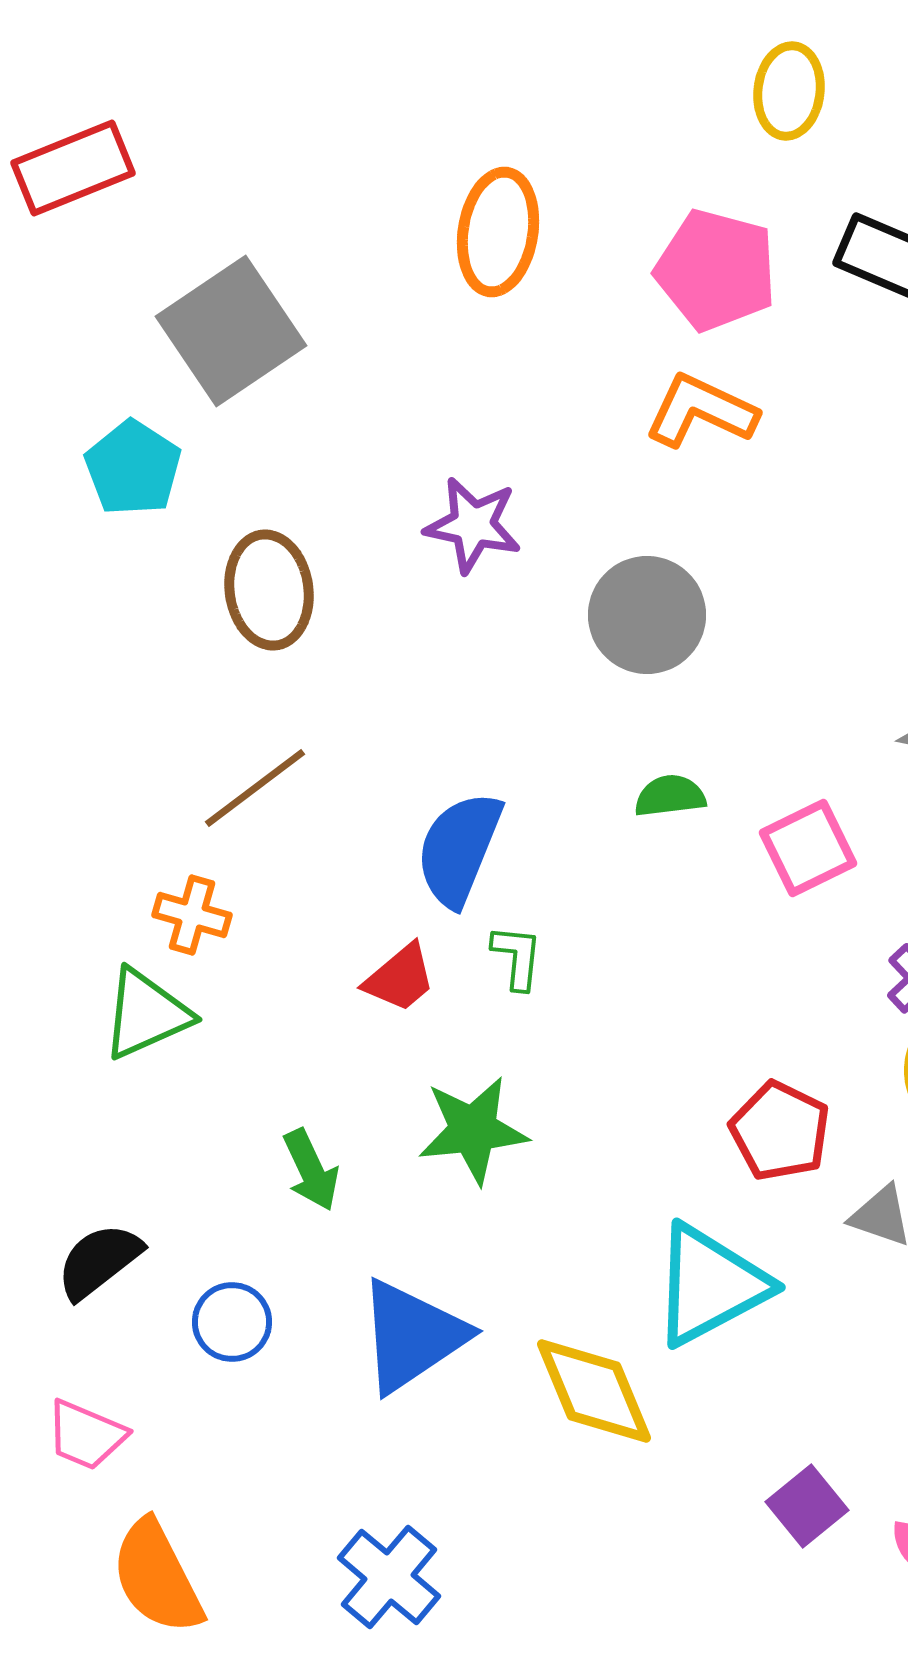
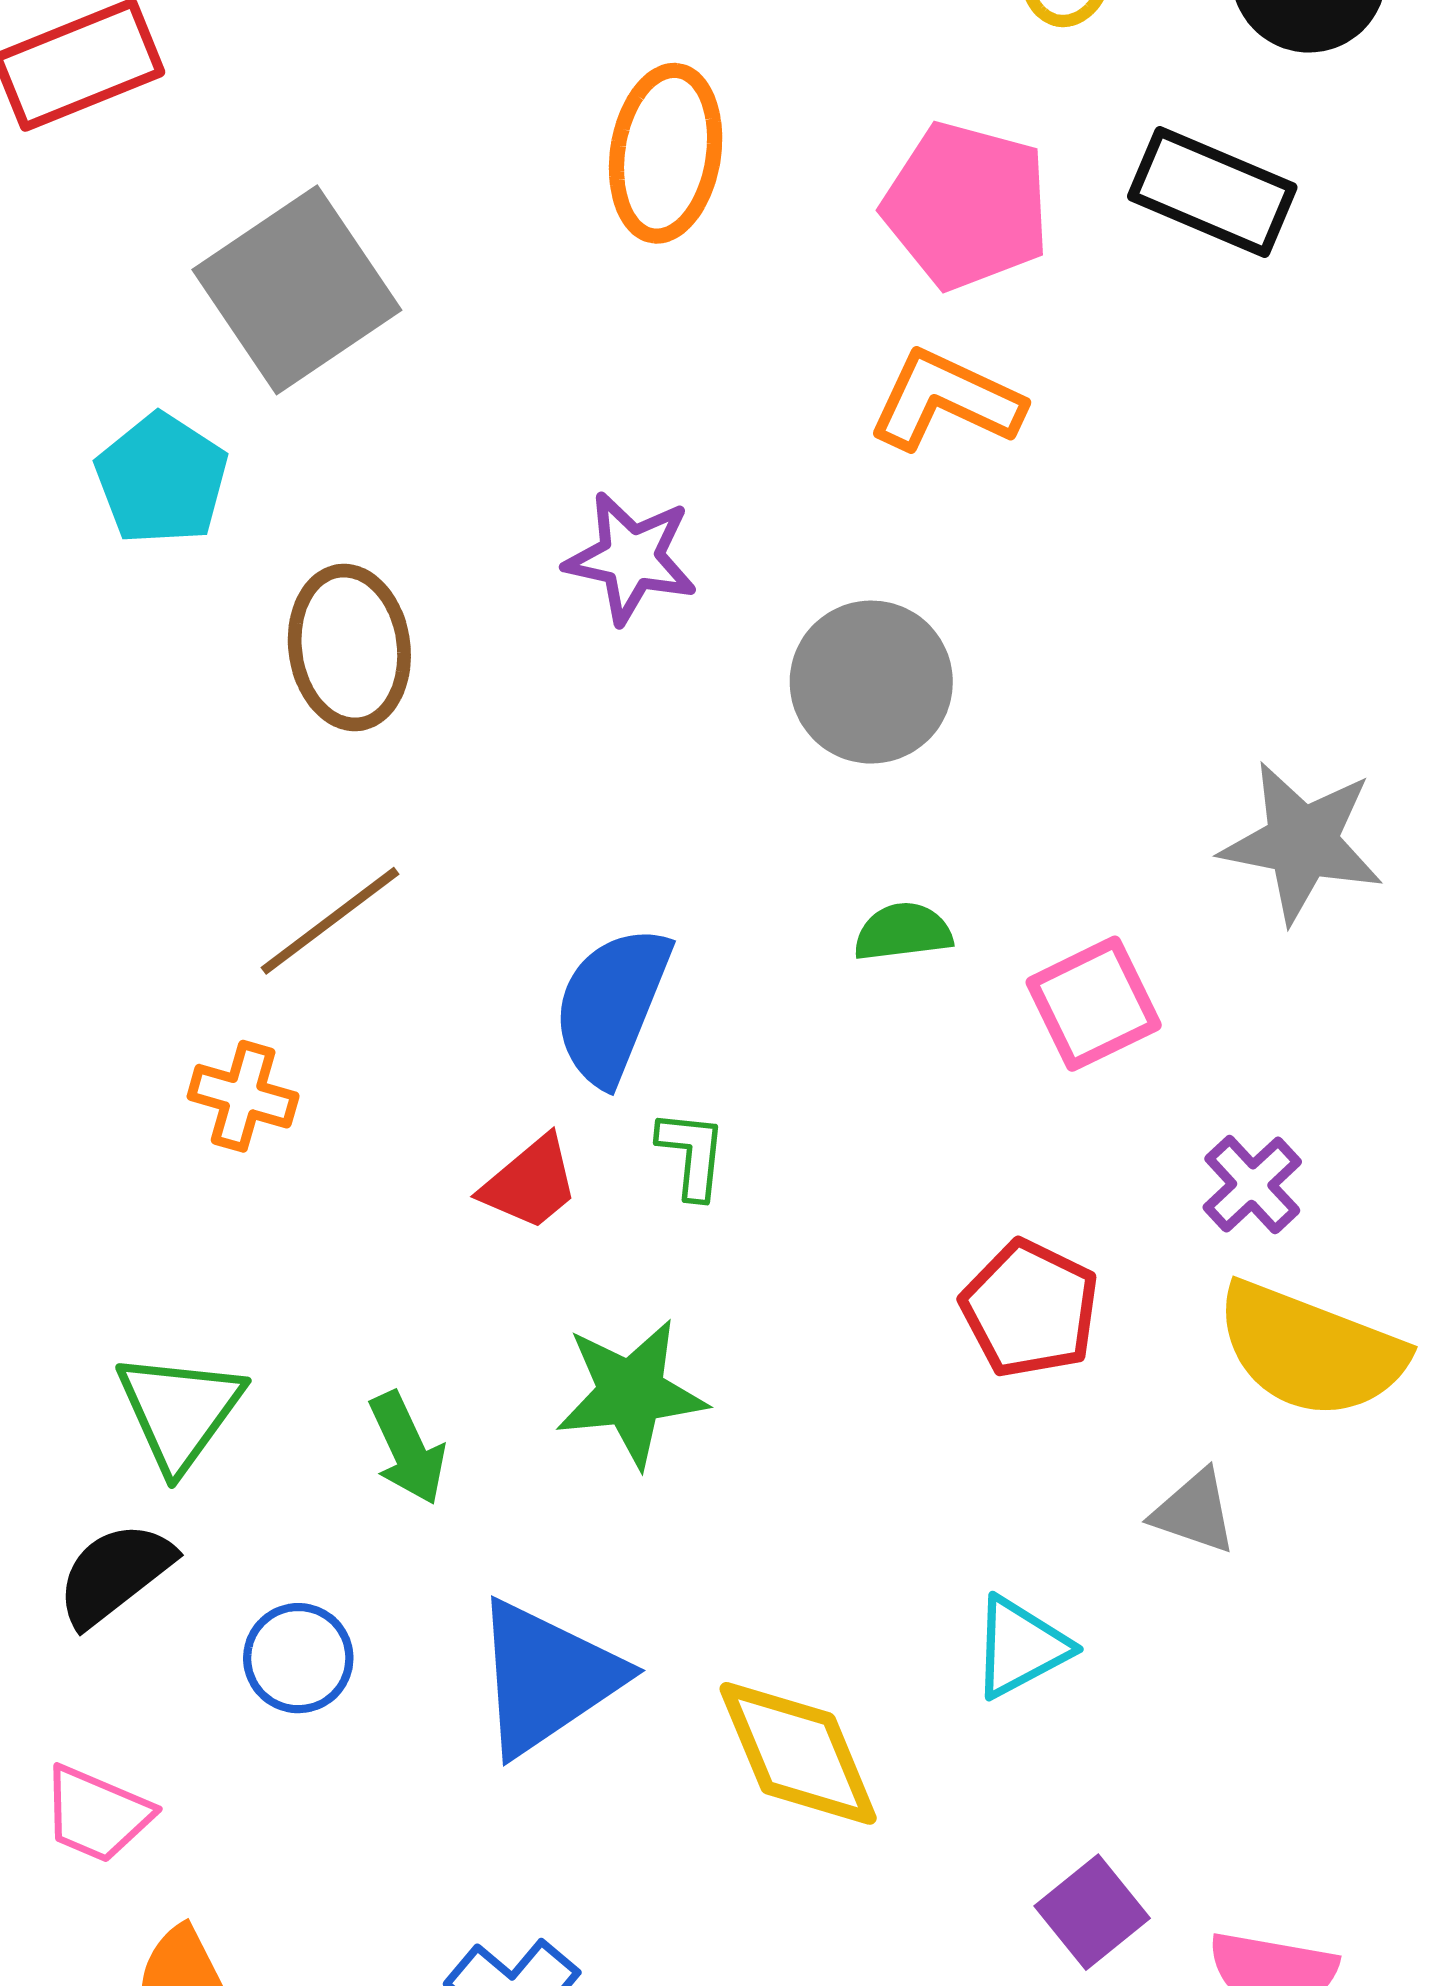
green triangle: (146, 1014) -> (180, 1411), moved, turned -30
red pentagon: (780, 1131) -> (1030, 1309), moved
cyan triangle: (710, 1285) -> (1020, 1647), moved, size x0.6

